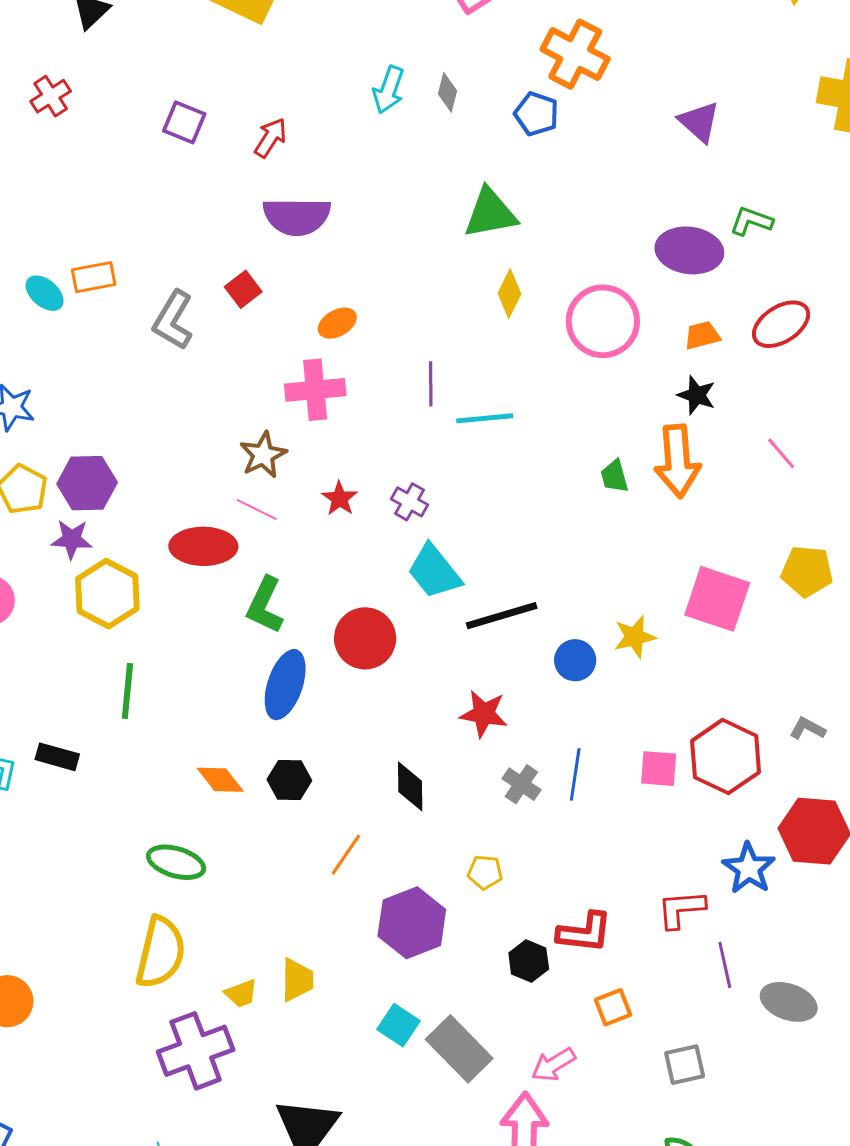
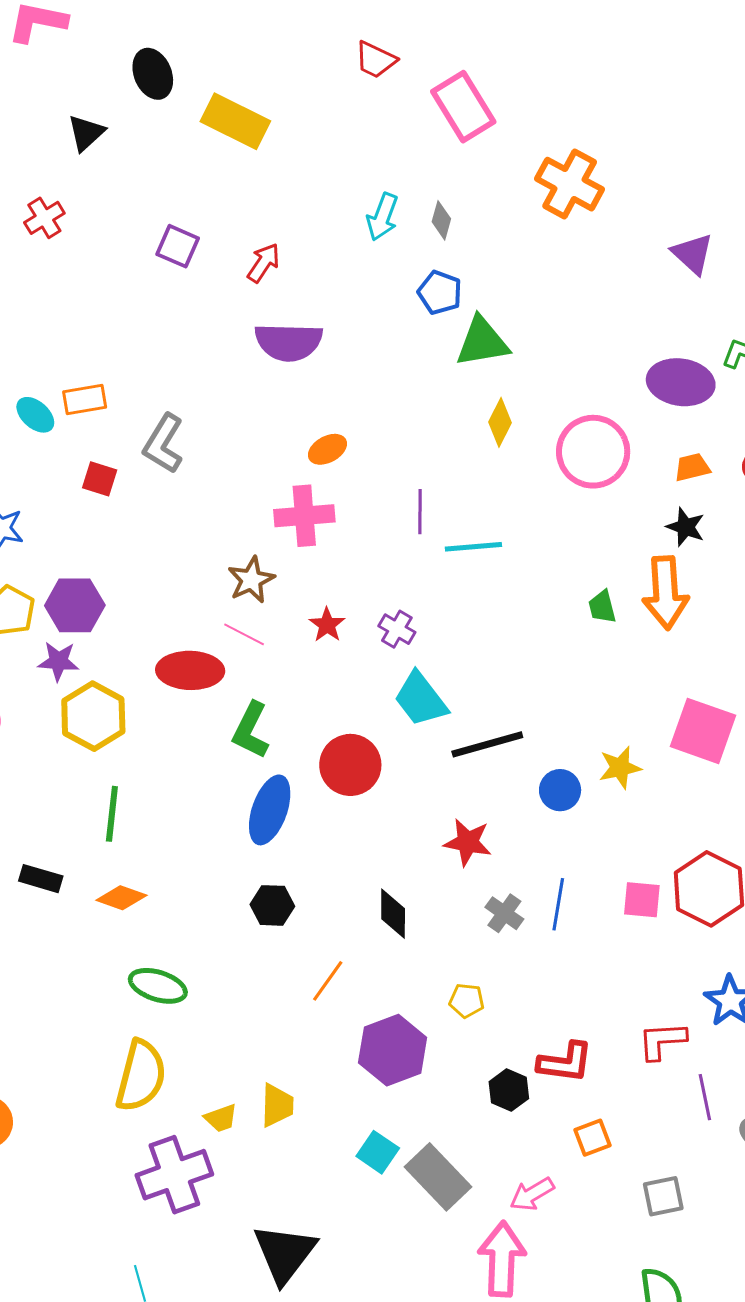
blue pentagon: (536, 114) -> (440, 292), moved
red square: (243, 289) -> (100, 479), moved, turned -36
orange diamond: (220, 780) -> (121, 898), moved, turned -33

